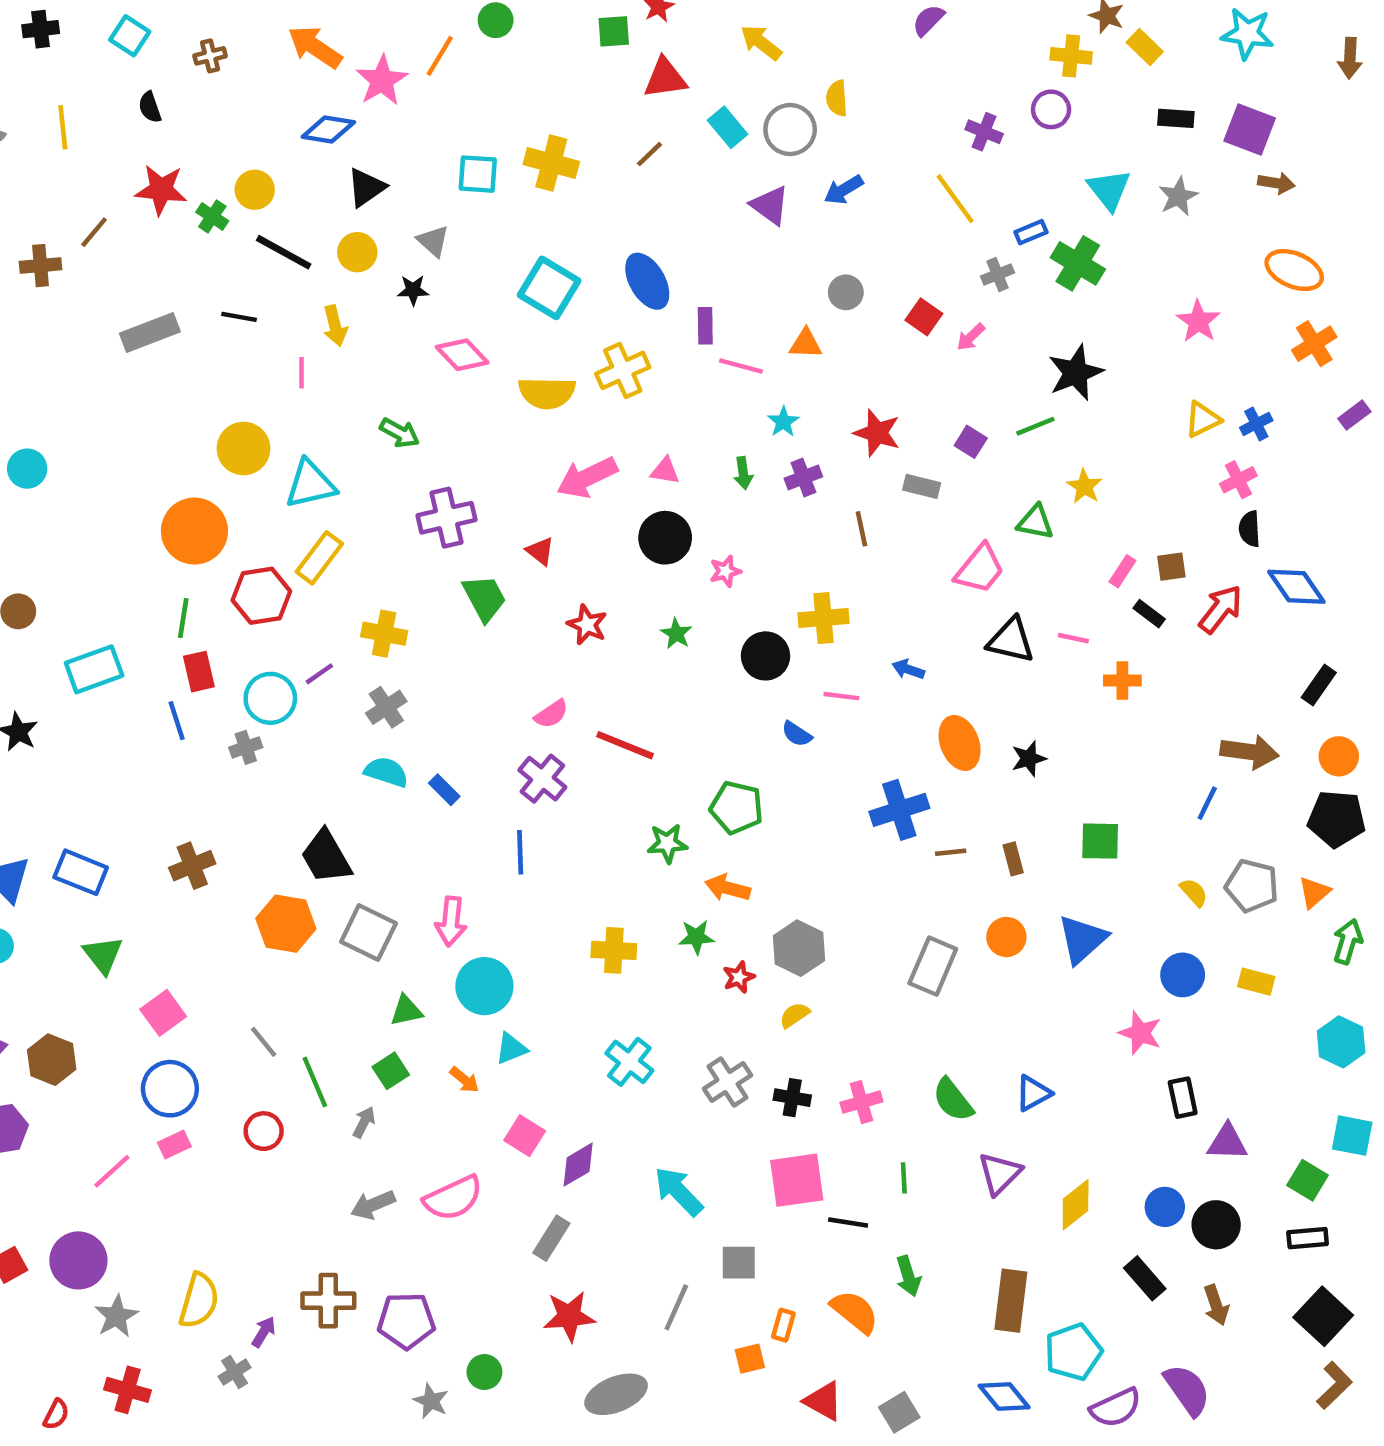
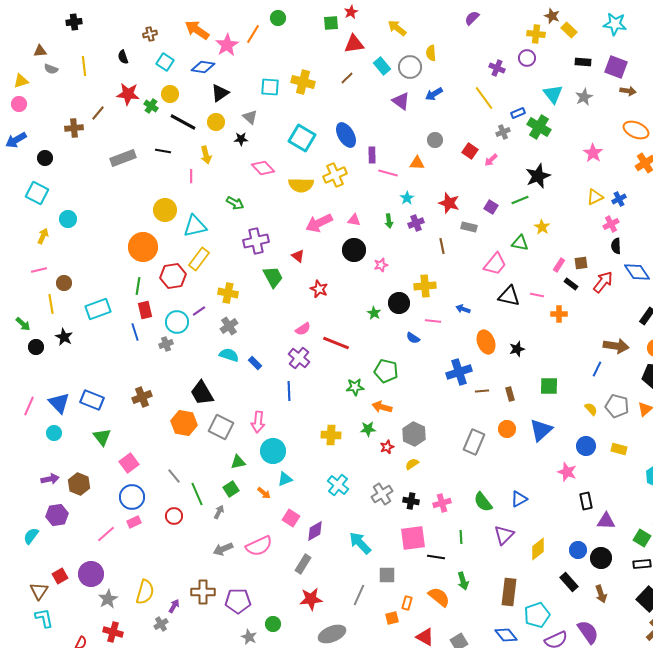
cyan square: (130, 36) -> (165, 62), moved
green star: (676, 634) -> (374, 313), moved

